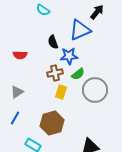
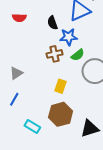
red semicircle: (20, 55) -> (19, 18), moved
yellow rectangle: (61, 92) -> (61, 86), moved
brown hexagon: (52, 123) -> (61, 114), moved

